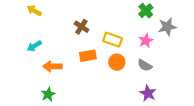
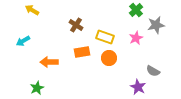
cyan arrow: (34, 46) -> (23, 41), moved
gray semicircle: (145, 65) -> (153, 71), moved
green star: (48, 94) -> (37, 88), moved

